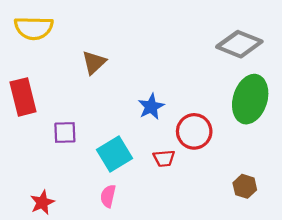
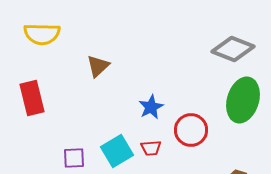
purple square: (65, 132) -> (74, 158), moved
red trapezoid: (164, 158) -> (151, 148), moved

